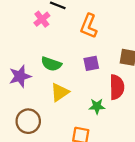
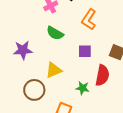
green semicircle: (51, 64) -> (55, 33), moved
brown circle: (28, 121) -> (34, 90), moved

